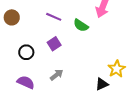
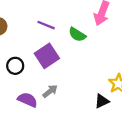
purple square: (54, 44) -> (47, 56), size x1.5
purple semicircle: (26, 82) -> (27, 100), moved

